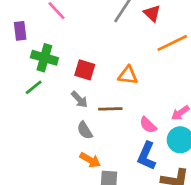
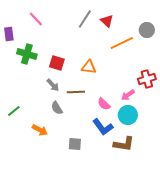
green line: (34, 87) -> (14, 111), moved
blue L-shape: (147, 156) -> (103, 127), turned -60
orange arrow: (90, 160) -> (40, 130), moved

